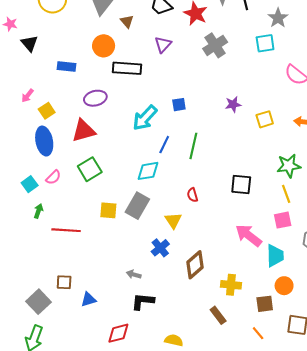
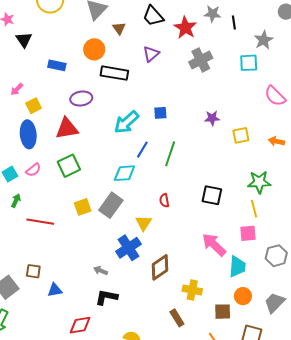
yellow square: (108, 210) -> (83, 207), turned -30
blue cross: (160, 248) -> (128, 248), size x1.4

